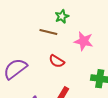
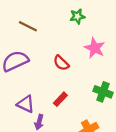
brown line: (48, 32) -> (28, 26), moved

